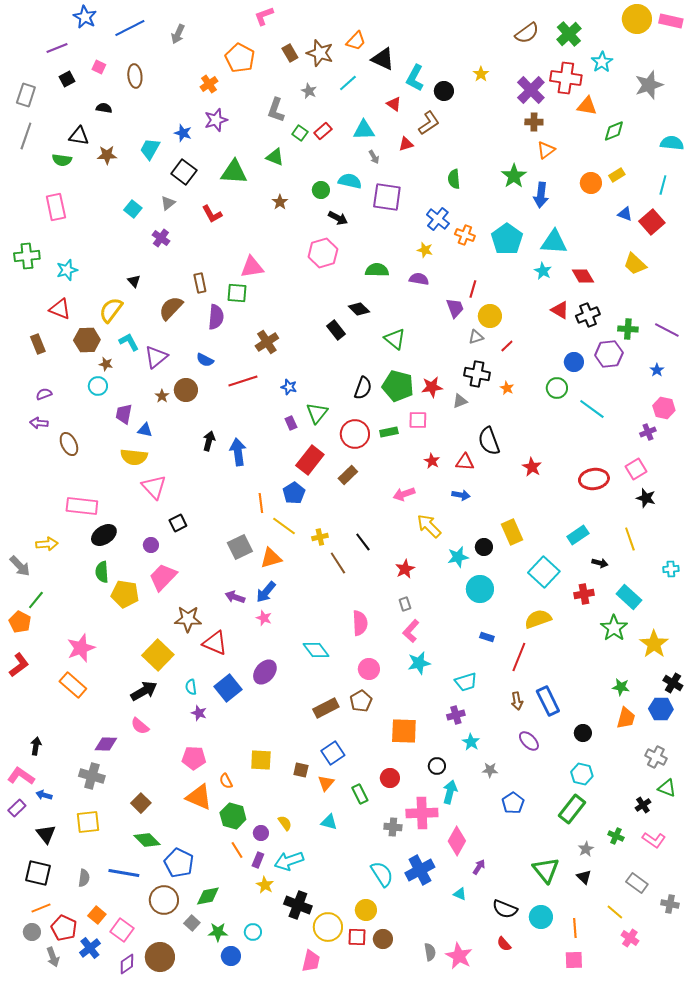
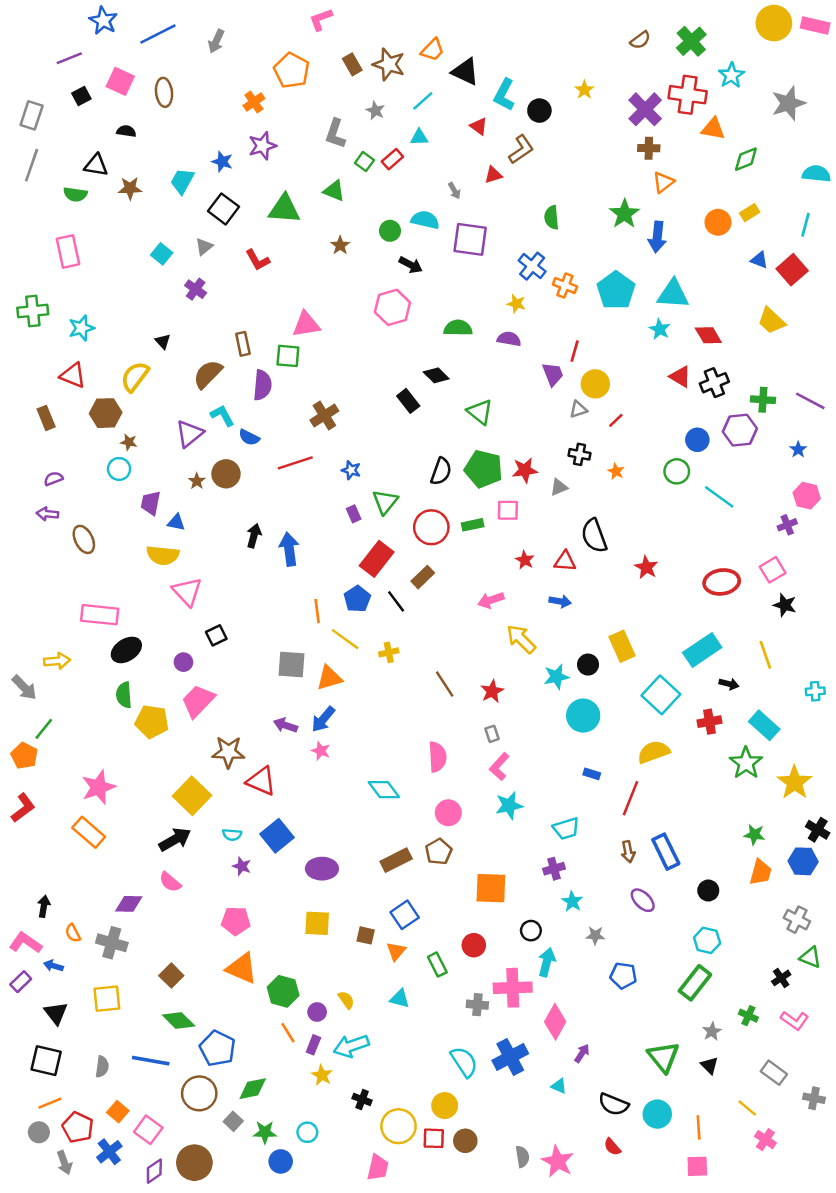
brown semicircle: (527, 33) -> (640, 40), size x0.7
pink square: (99, 67) -> (120, 81), size x1.6
cyan triangle: (364, 130) -> (419, 137), moved, size x0.7
cyan L-shape: (129, 342) -> (222, 415), moved
black cross: (477, 374) -> (580, 454), size x0.7
cyan rectangle: (578, 535) -> (702, 650), size x1.4
black line: (363, 542) -> (396, 601), moved
gray square: (240, 547) -> (292, 665), turned 30
brown line: (338, 563) -> (445, 684), moved
purple ellipse: (265, 672) -> (322, 869), moved, turned 50
cyan semicircle: (191, 687) -> (232, 835), turned -77
orange semicircle: (226, 781) -> (73, 933), moved
blue pentagon: (513, 803) -> (623, 976), turned -30
black cross: (298, 905) -> (362, 1099), size x0.6

